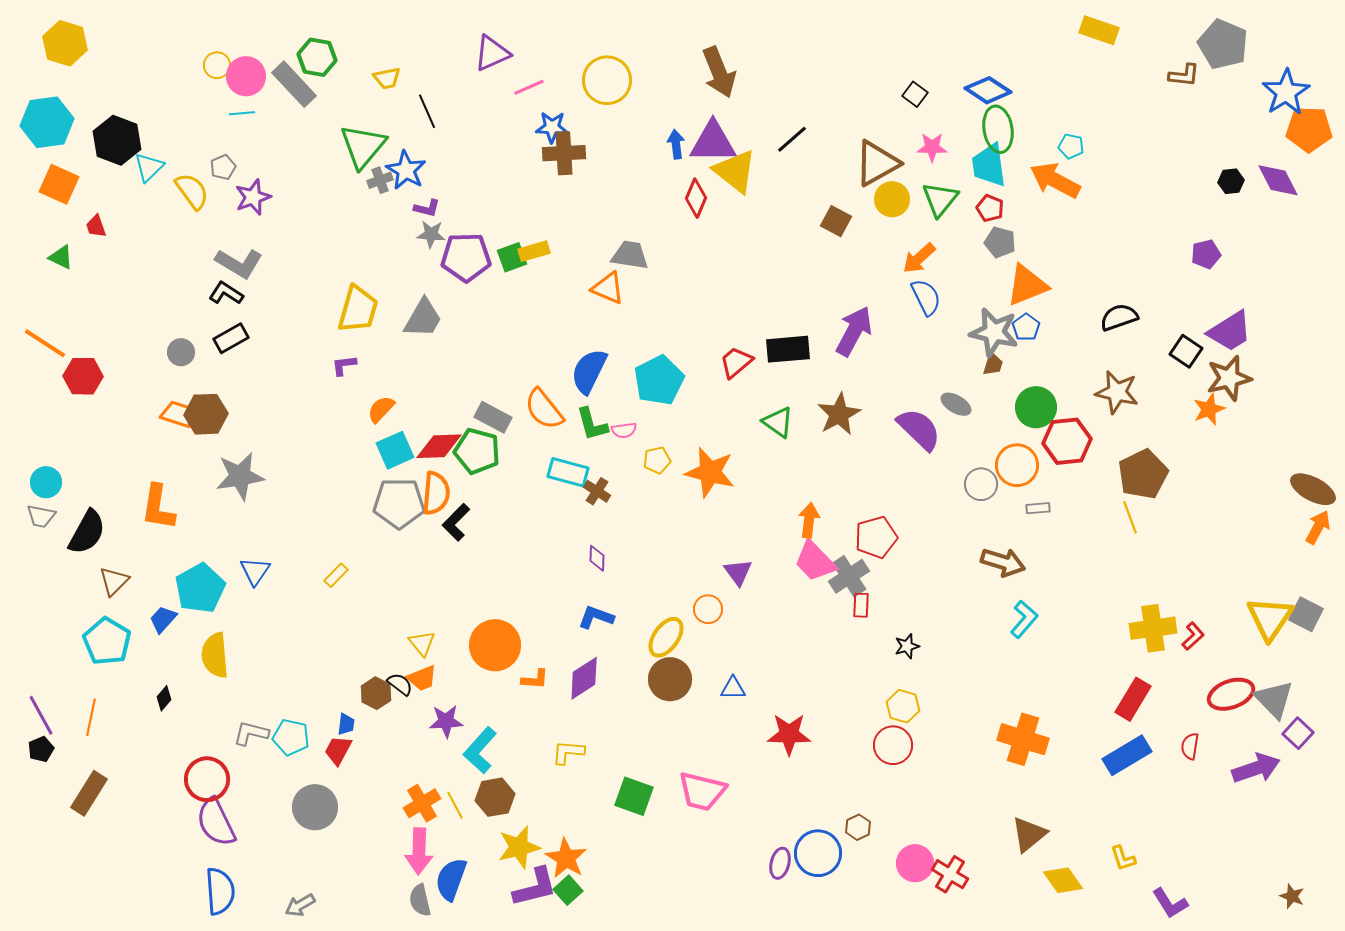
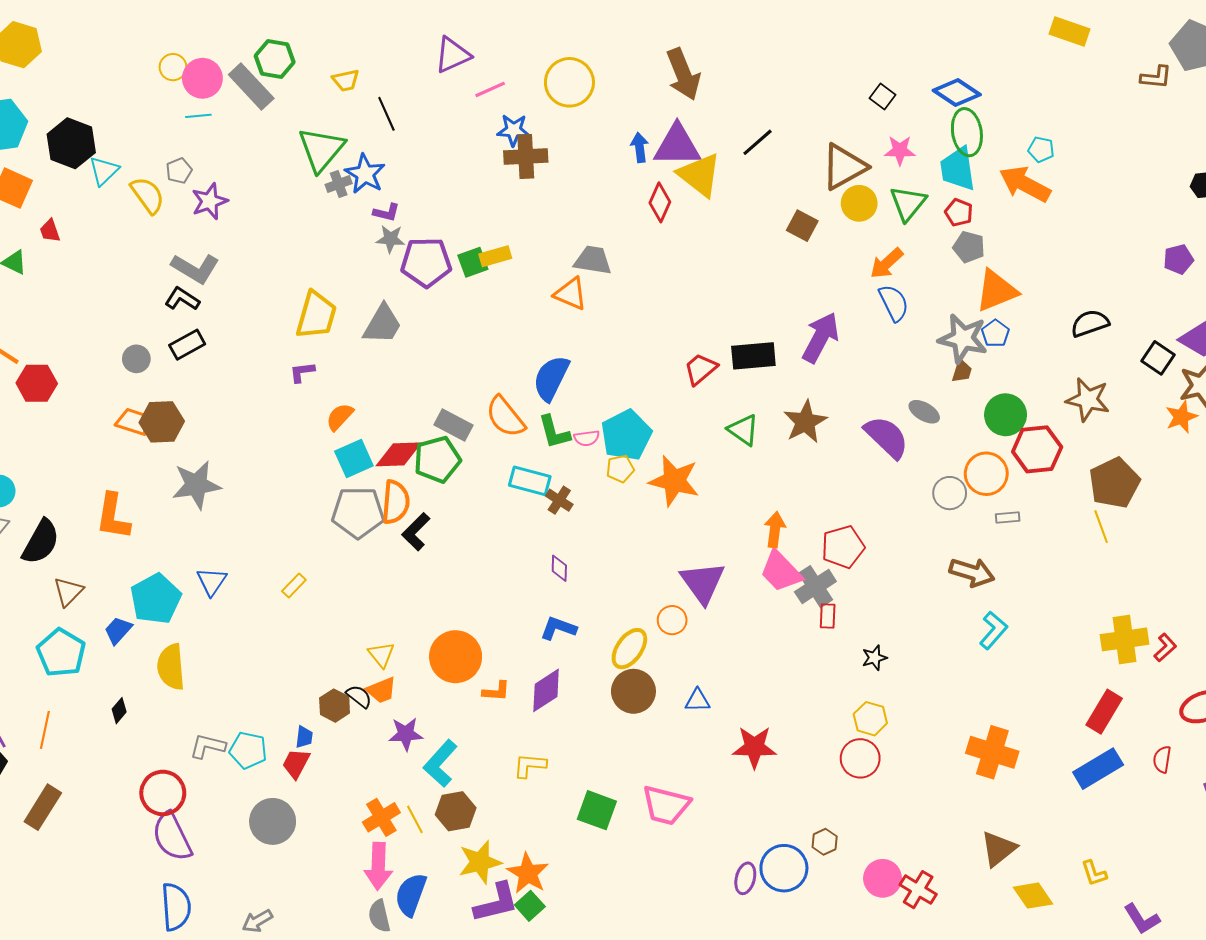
cyan pentagon: (659, 380) -> (626, 435), moved
green pentagon: (477, 451) -> (437, 459), turned -30
purple triangle: (738, 572) -> (703, 583), size x1.6

